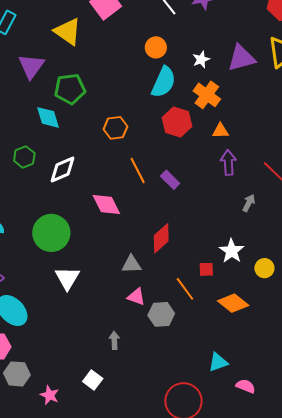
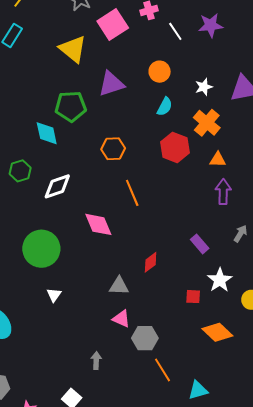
purple triangle: (31, 66) -> (111, 84), moved, turned 32
cyan semicircle: (164, 82) -> (165, 107), size x0.6
purple rectangle: (170, 180) -> (200, 244), moved
red diamond: (161, 238) -> (151, 262), size x0.7
white triangle: (67, 278) -> (54, 295), size x0.6
orange line: (185, 289) -> (162, 370), moved

